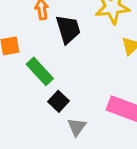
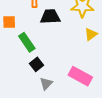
black trapezoid: (68, 29) -> (50, 17), turned -85

